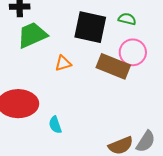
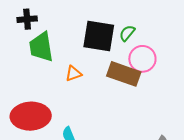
green semicircle: (127, 19) -> (127, 33), moved, turned -60
green trapezoid: (32, 35) -> (41, 47), turned -72

